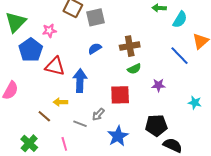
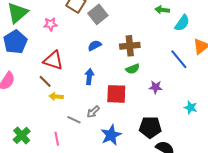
gray square: (96, 17) -> (98, 14), turned -30
blue pentagon: (31, 50) -> (15, 42), moved
blue arrow: (80, 81) -> (89, 77), moved, size x0.7
brown line: (44, 116) -> (45, 81), moved

